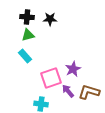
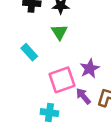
green triangle: (28, 35) -> (59, 32), moved, turned -48

